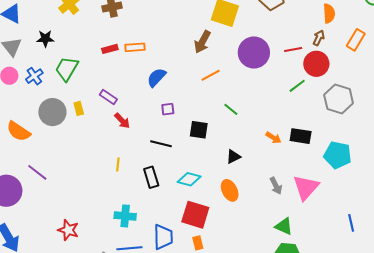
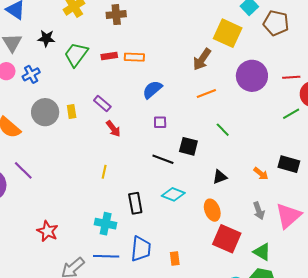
green trapezoid: (67, 69) -> (76, 54), moved
orange arrow: (273, 138) -> (261, 174), moved
black line: (161, 144) -> (163, 159), moved
black rectangle: (151, 177) -> (135, 203), moved
red square: (195, 215) -> (227, 239), moved

